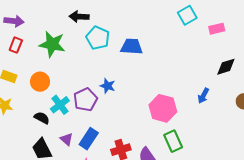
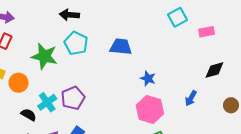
cyan pentagon: (98, 38) -> (76, 43), moved
green star: (52, 44) -> (44, 56), moved
orange circle: (40, 82) -> (18, 83), moved
blue star: (108, 86) -> (148, 78), moved

